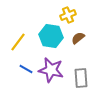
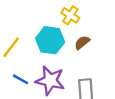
yellow cross: (68, 15) -> (70, 15), turned -35

